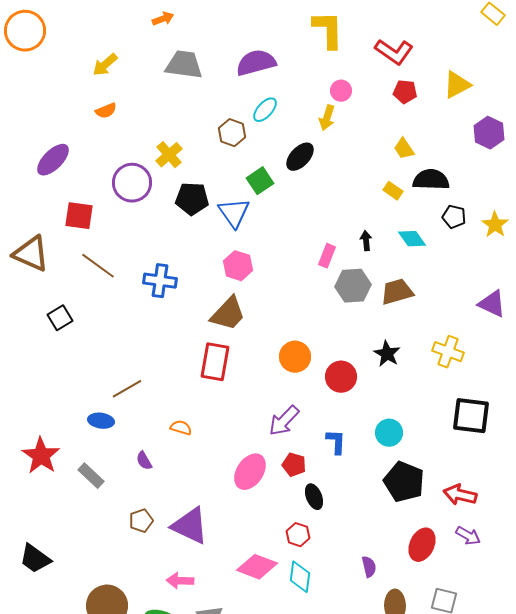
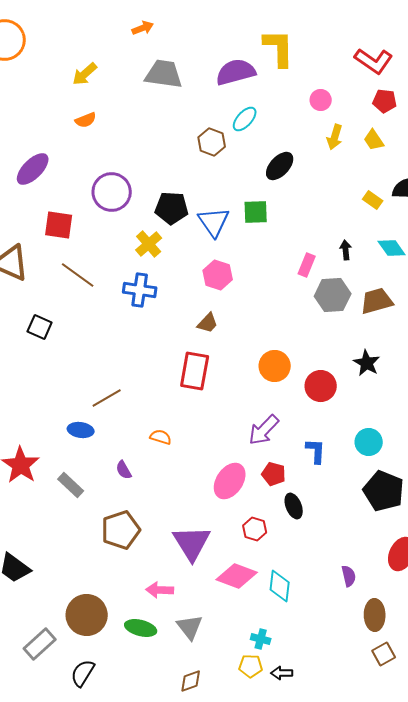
yellow L-shape: (328, 30) -> (279, 48), moved
yellow arrow: (327, 118) -> (335, 137), moved
yellow trapezoid: (404, 149) -> (374, 140), moved
yellow cross: (169, 155) -> (149, 244), moved
green square: (260, 181) -> (256, 212), moved, turned 32
brown trapezoid: (228, 314) -> (208, 323), size x0.6
black square: (60, 318) -> (40, 327), turned -35
brown pentagon: (141, 521) -> (121, 530), size x1.6
purple triangle: (190, 526) -> (192, 543), moved, turned 33
red hexagon: (298, 535) -> (255, 529), moved

